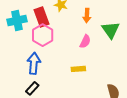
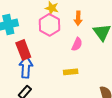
red rectangle: (41, 17) -> (23, 50), moved
pink hexagon: (43, 35) -> (49, 25), moved

